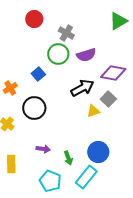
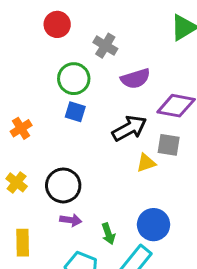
green circle: (58, 54) -> (74, 79), moved
blue square: (38, 74) -> (75, 112), moved, turned -32
gray square: (108, 99) -> (169, 145), turned -35
black circle: (34, 108) -> (63, 185), moved

